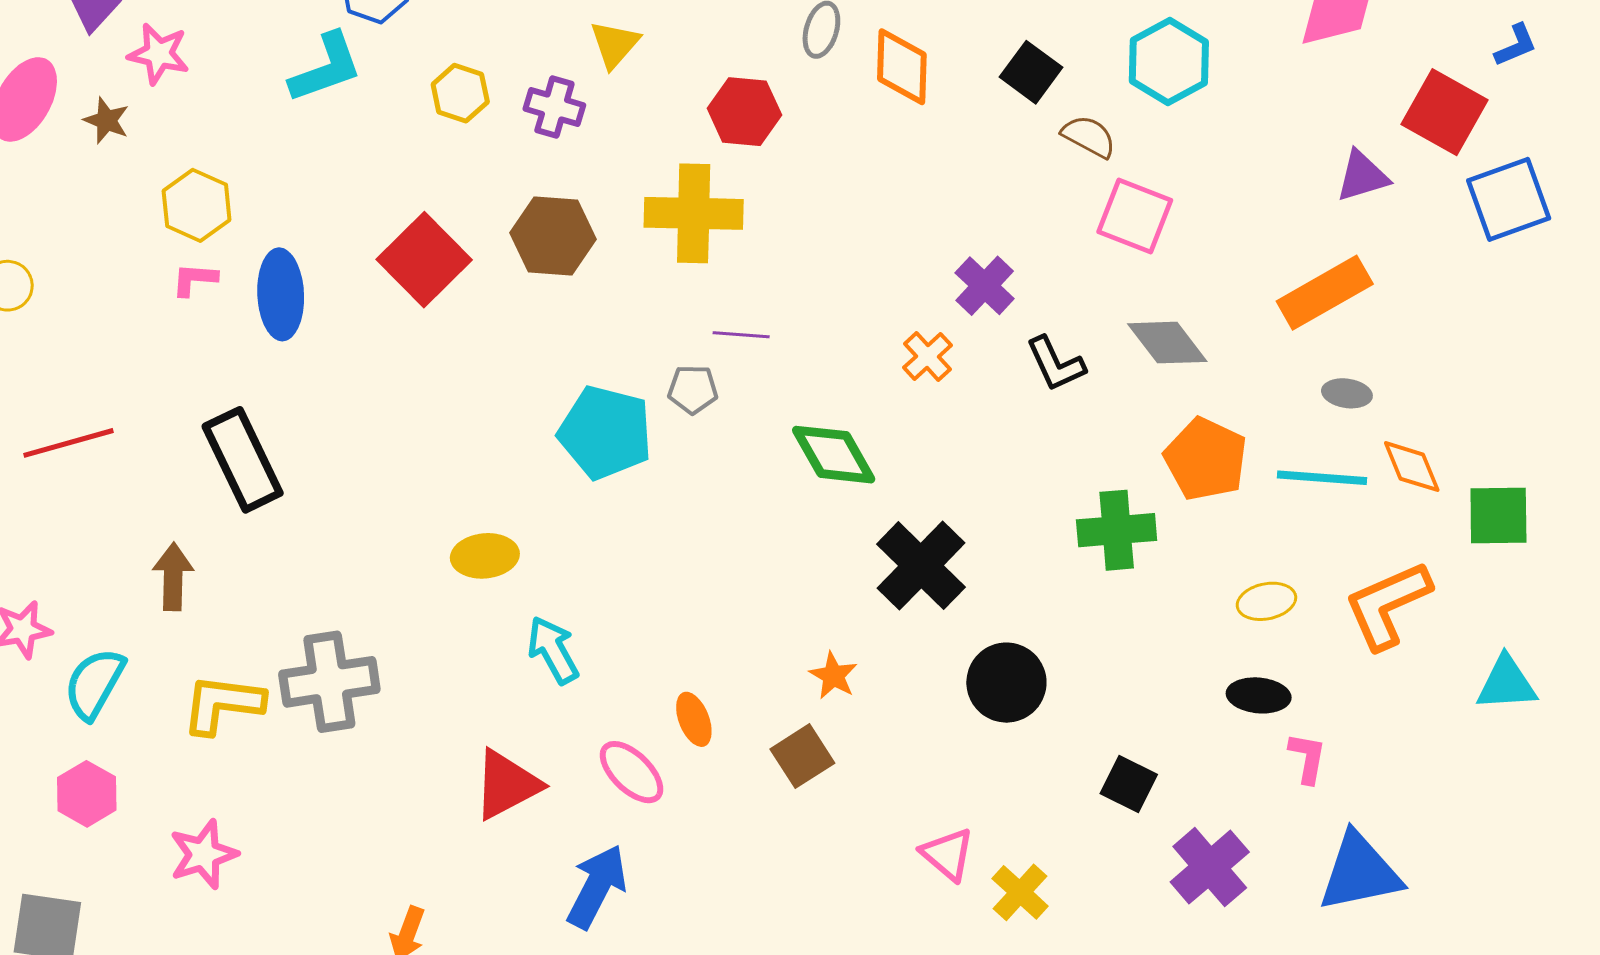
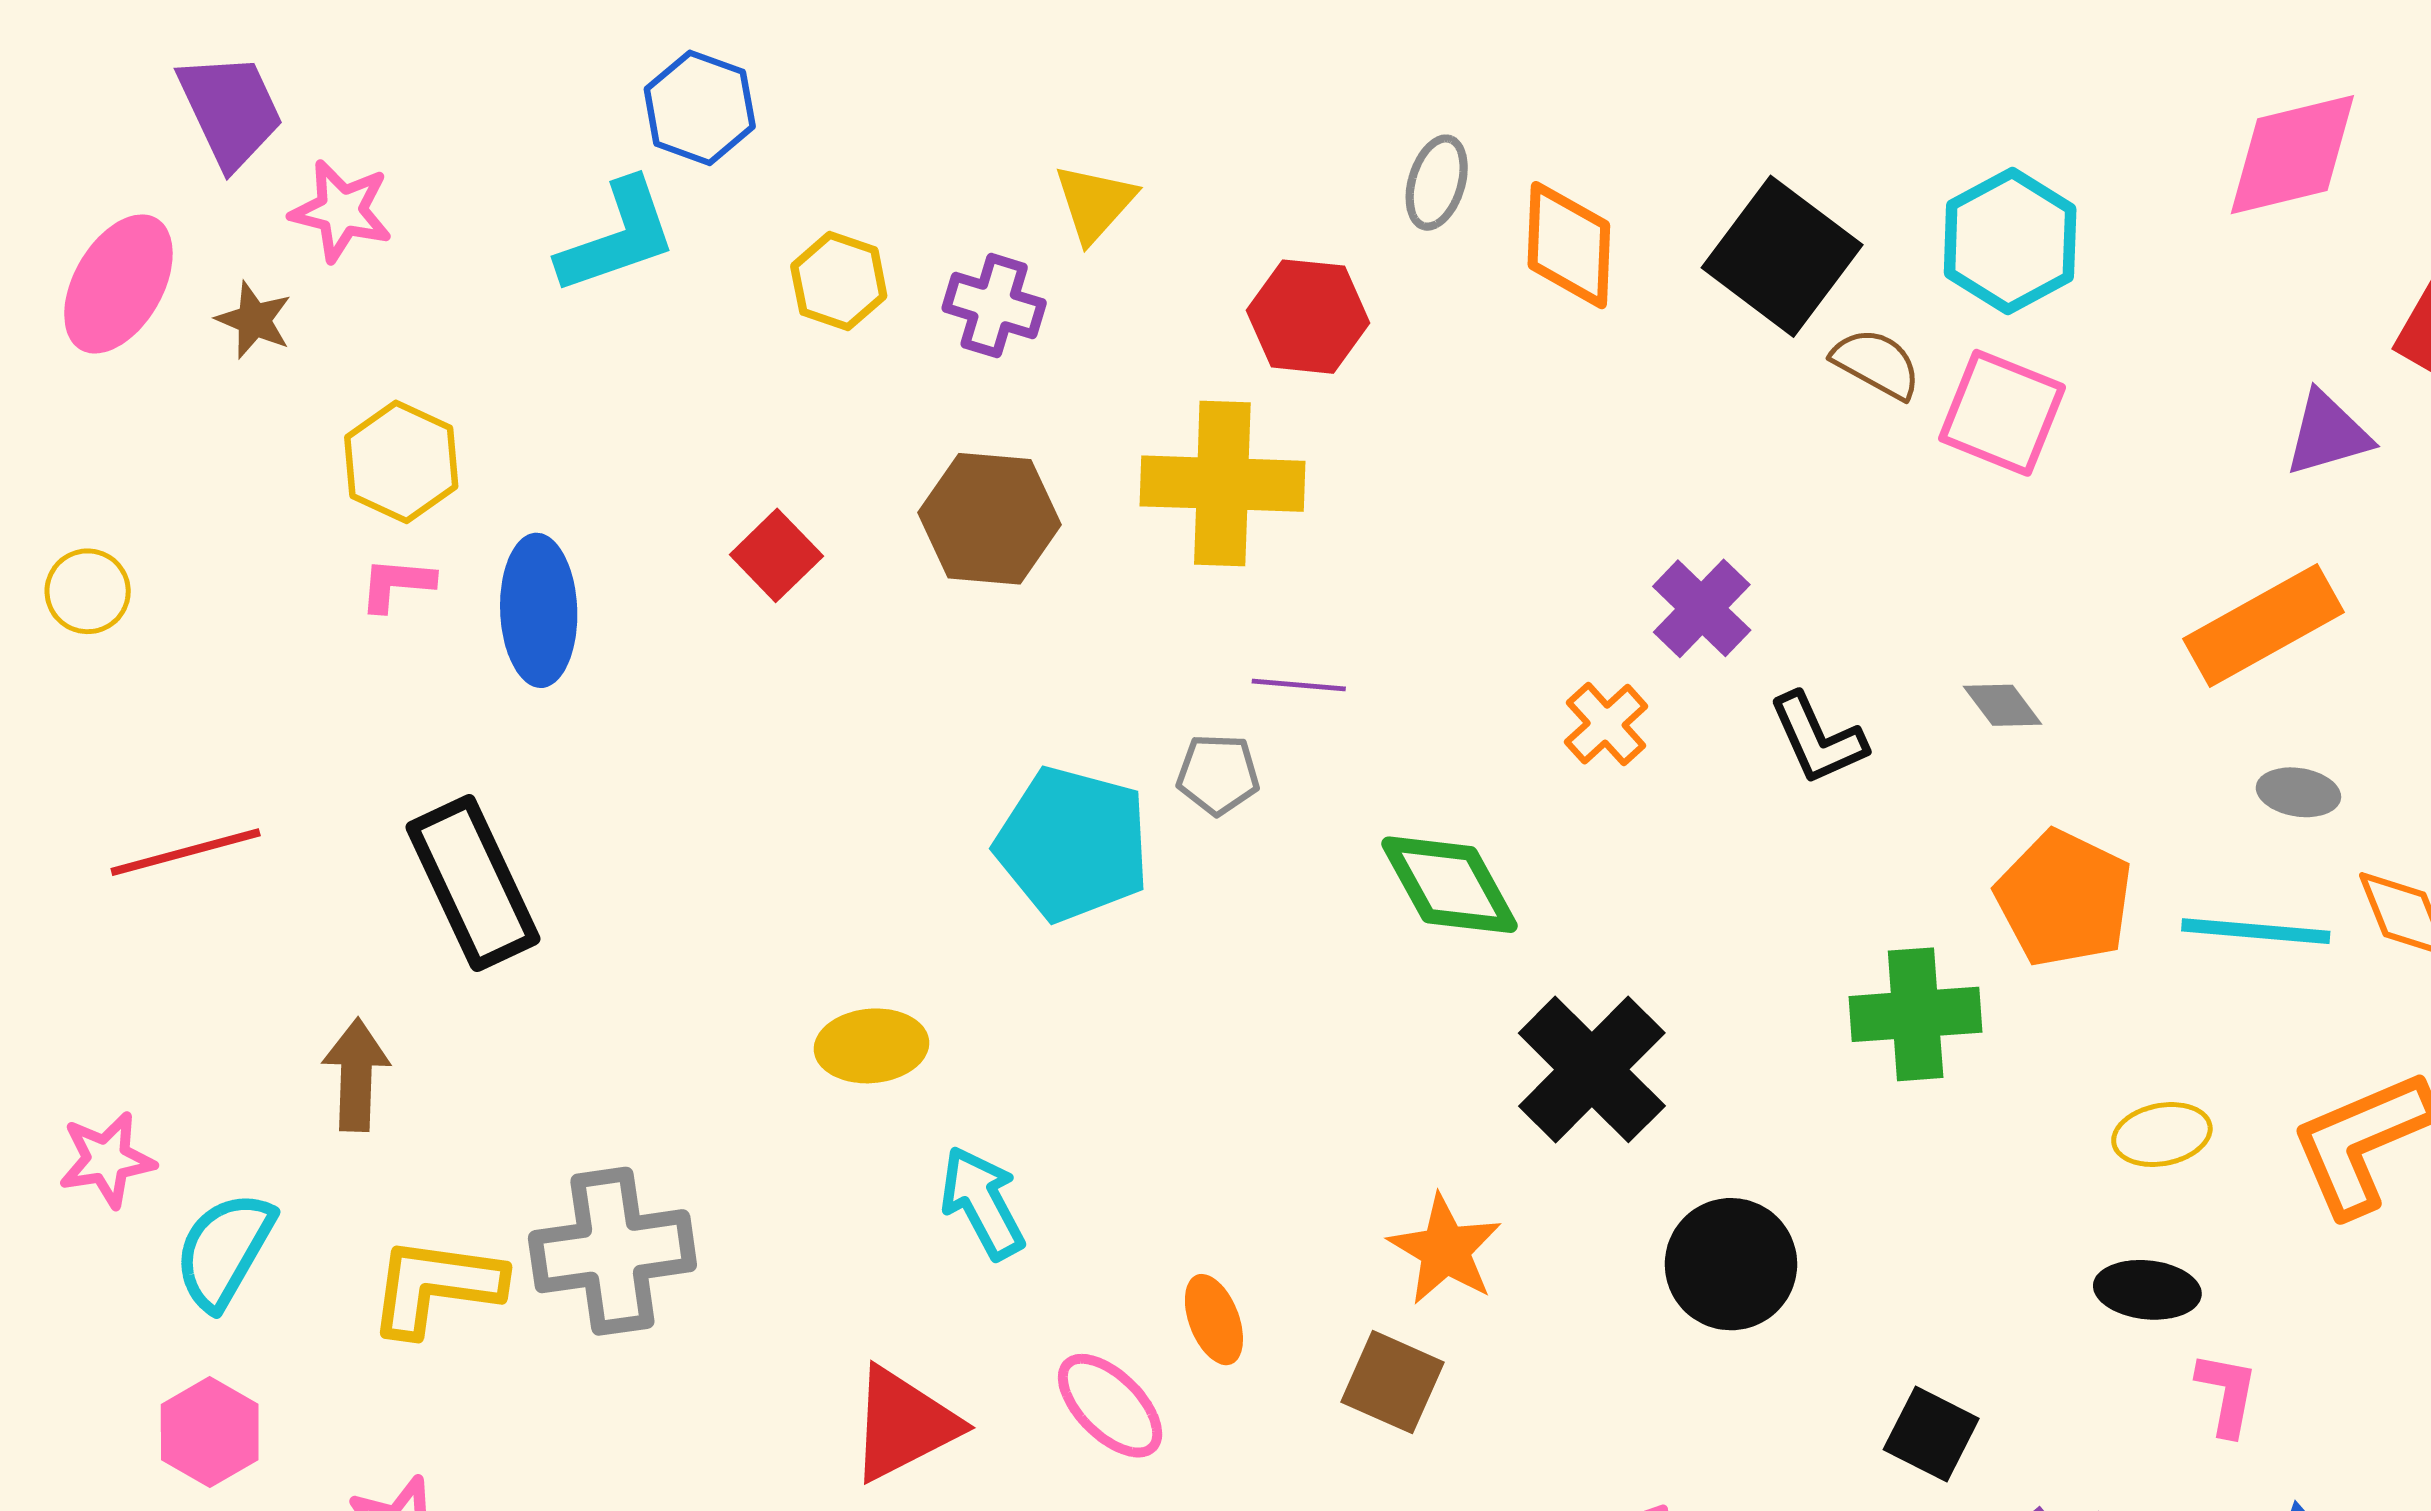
black square: (1031, 72) -> (1782, 256), size x1.5
pink square: (1135, 216) -> (2002, 413), moved
red square: (424, 260) -> (776, 555), size x0.6
gray diamond: (1167, 343) -> (2003, 705), size x0.6
orange star: (833, 676) -> (1445, 1250), size x1.4
brown square: (802, 756) -> (1392, 1382), turned -34

